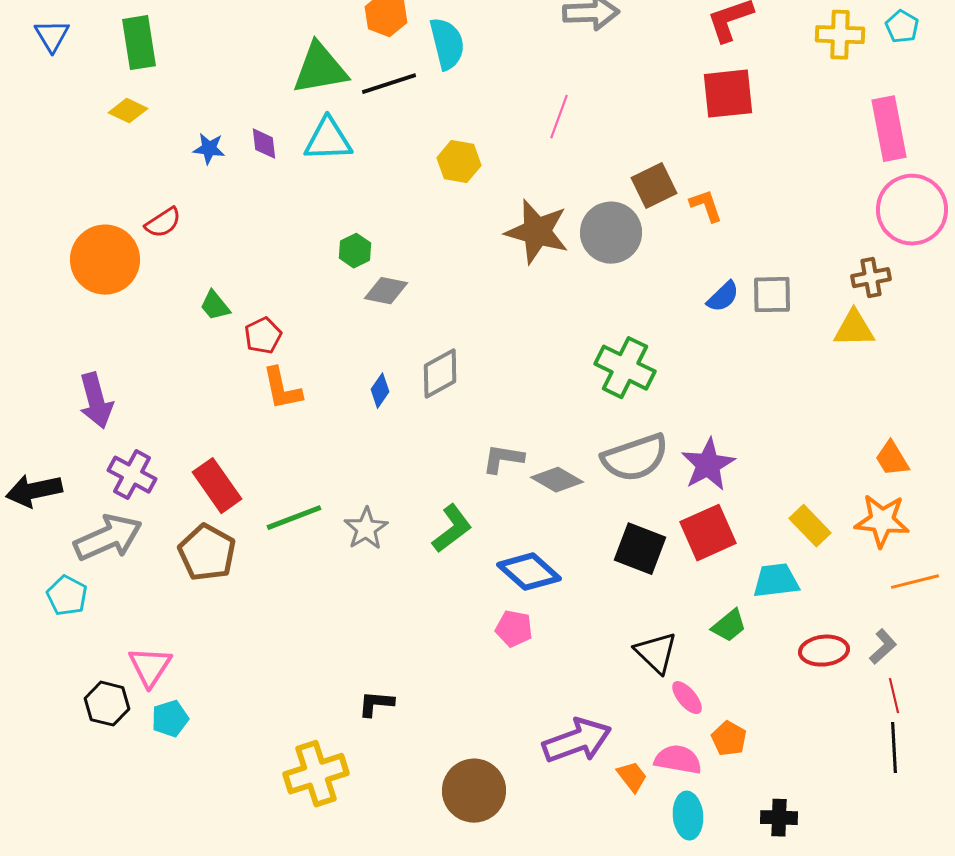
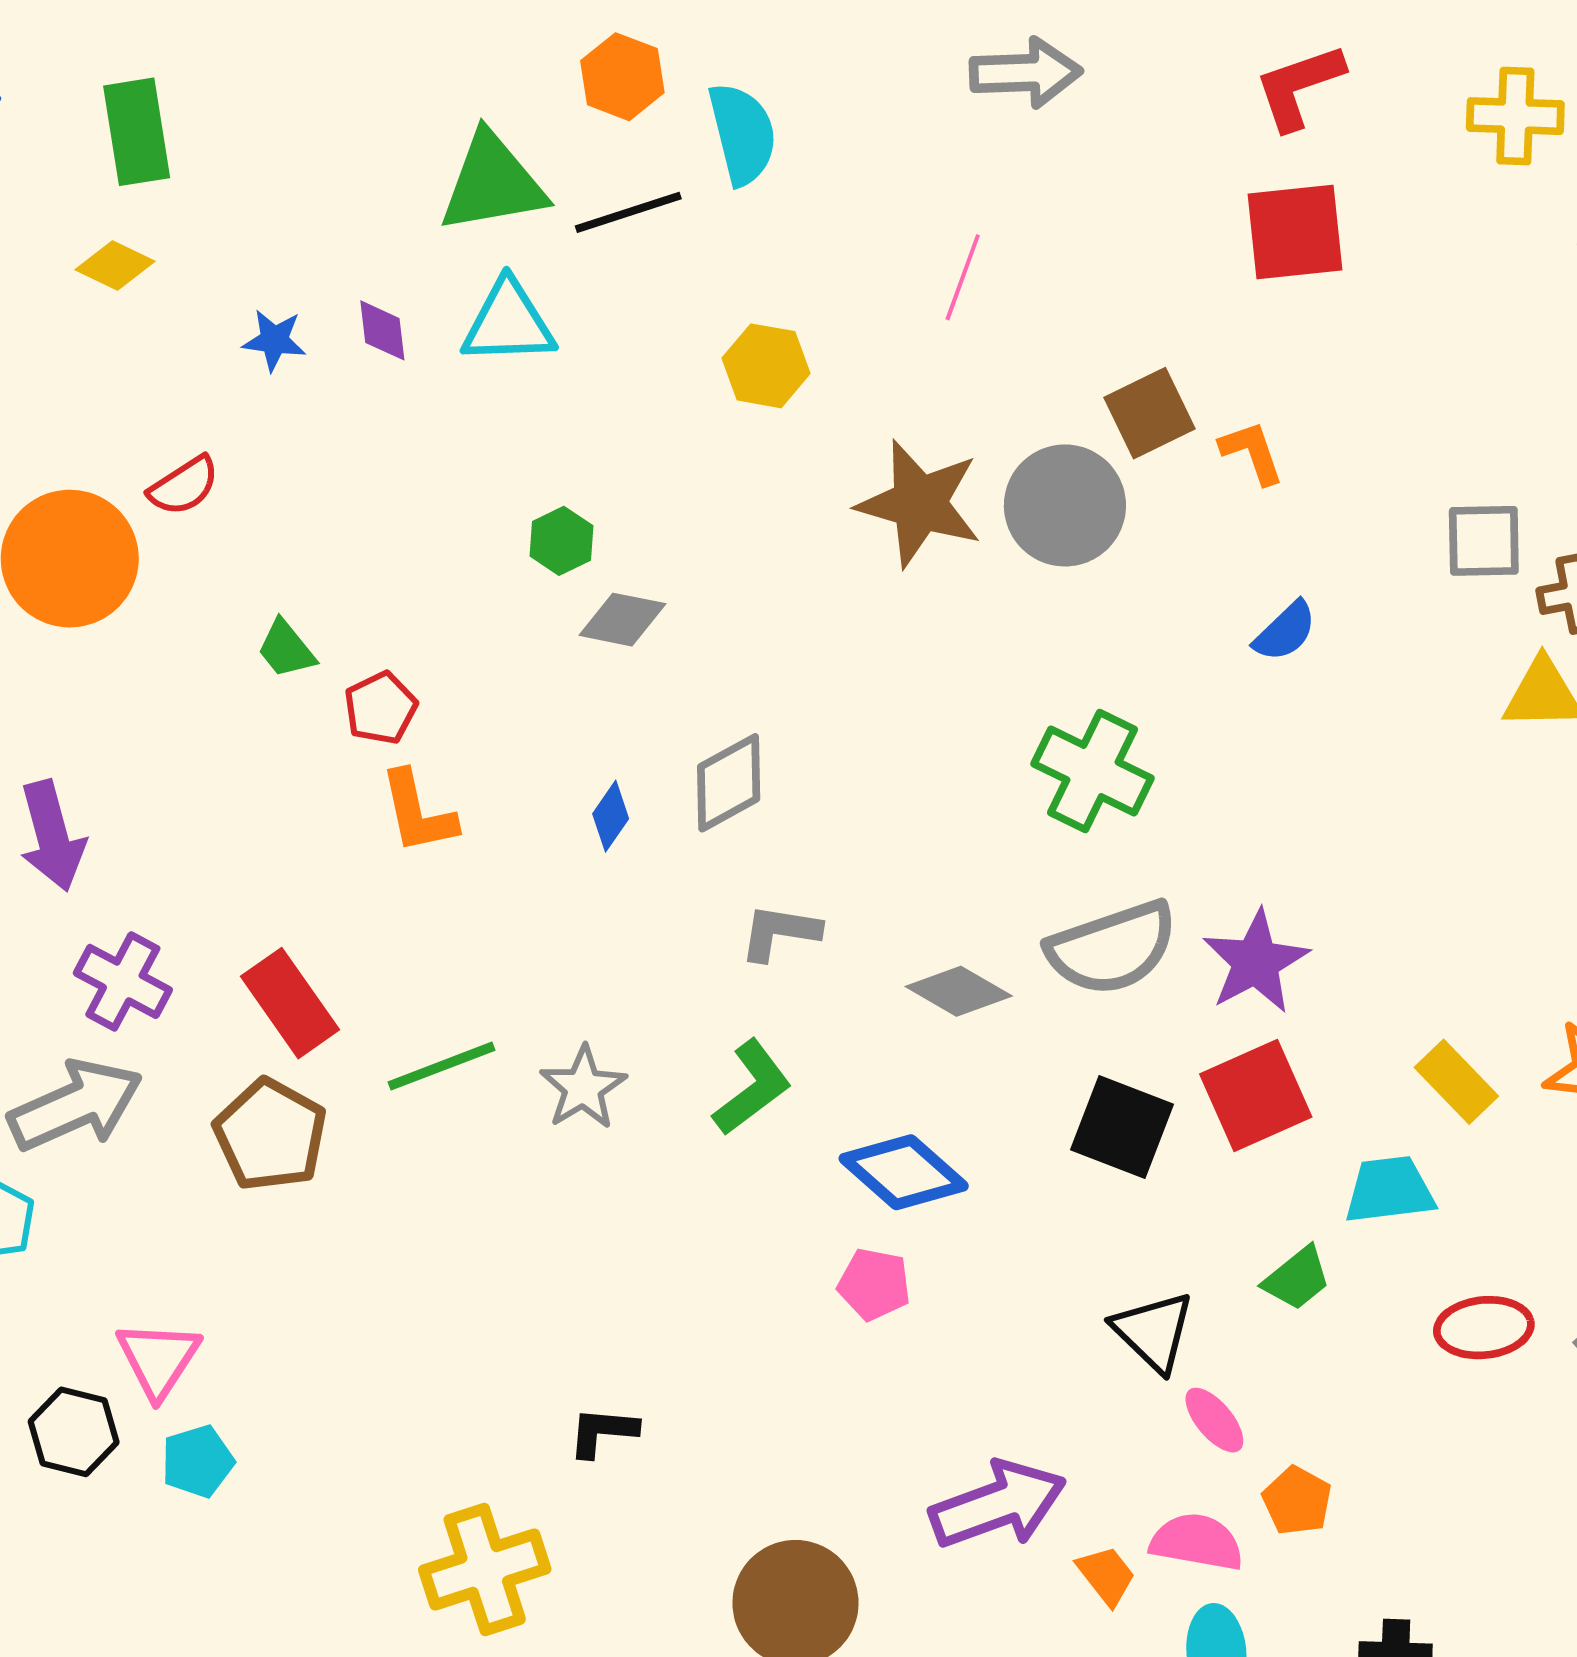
gray square: (772, 295) -> (1484, 541), moved
gray L-shape: (503, 459) -> (780, 932), moved

